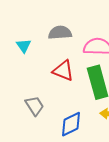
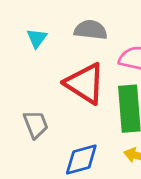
red triangle: (63, 71) -> (85, 83), size x1.4

